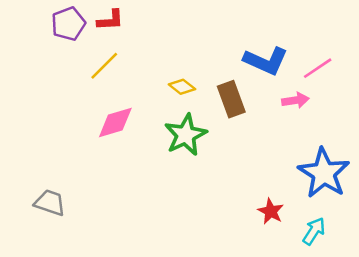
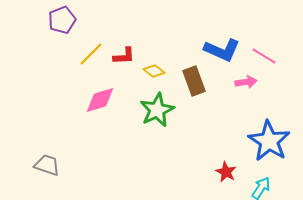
red L-shape: (110, 20) -> (124, 56), moved
pink line: (318, 68) -> (264, 56), turned 65

